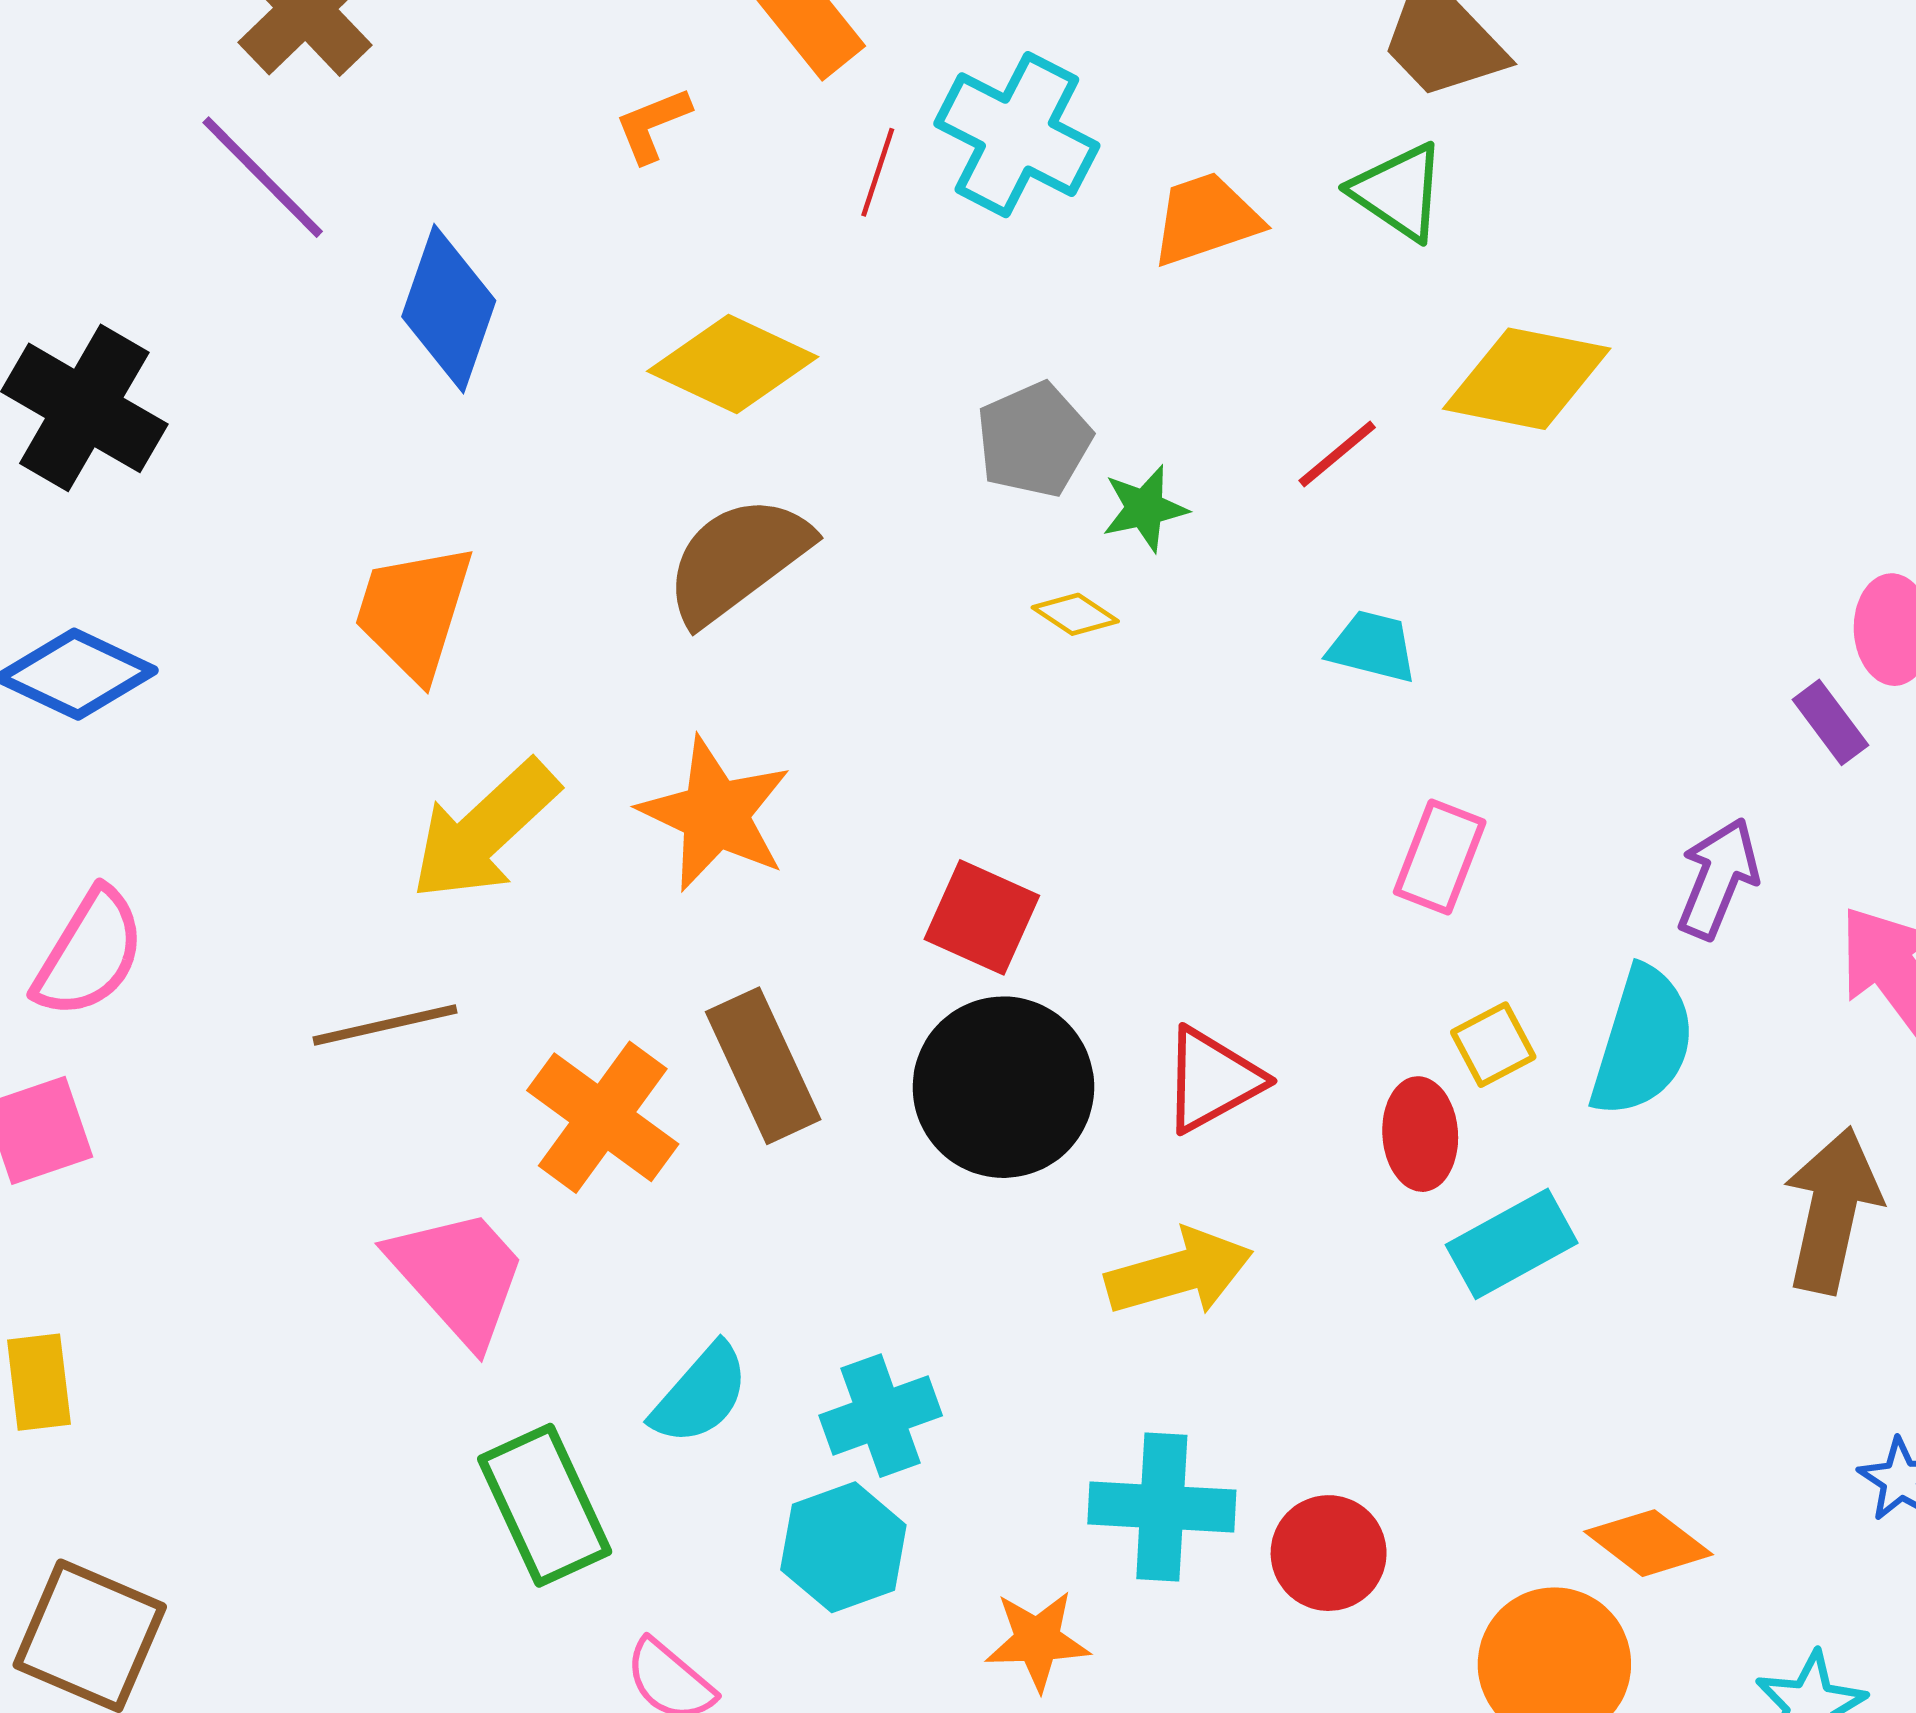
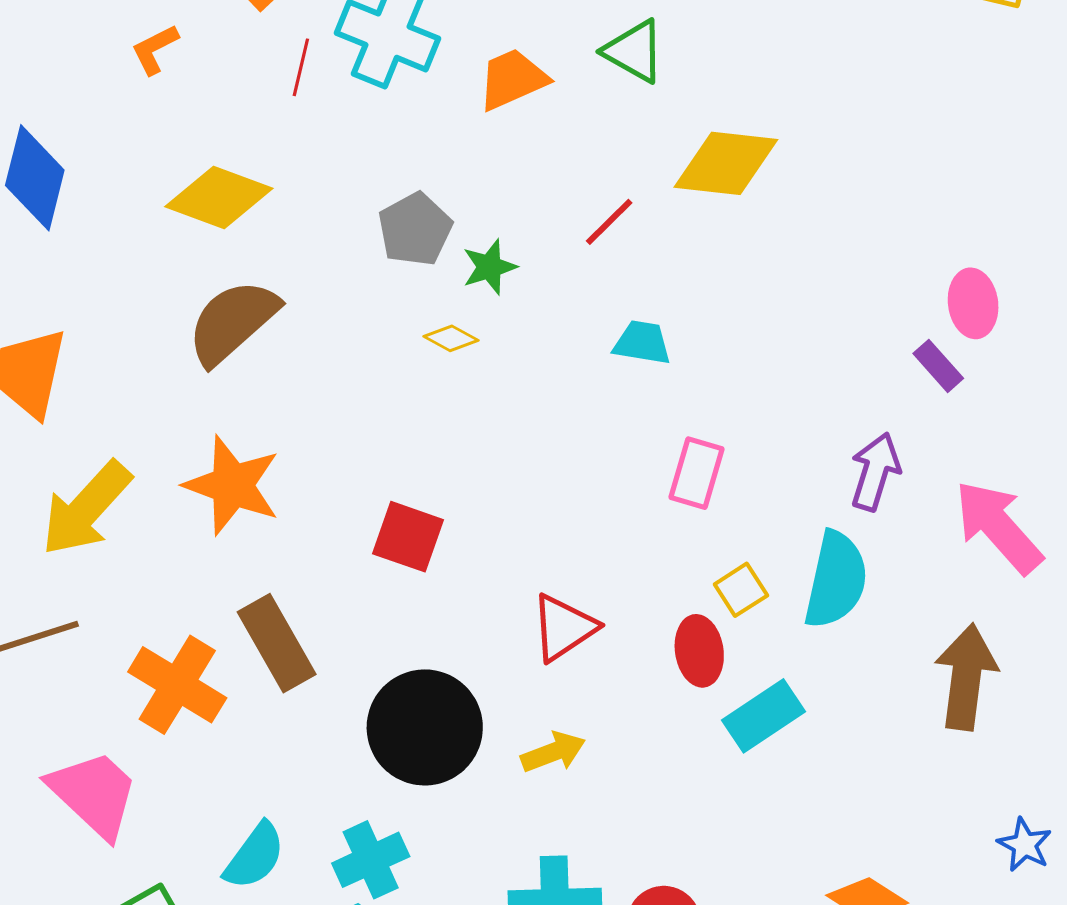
black circle: (1003, 1087) -> (425, 727), moved
yellow arrow: (1179, 1272) -> (553, 752), size x0.7

